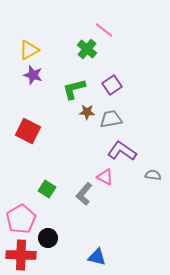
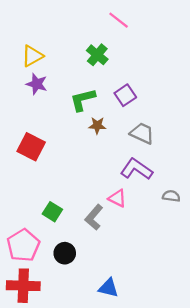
pink line: (104, 30) -> (119, 20), moved
gray trapezoid: (111, 119) -> (142, 133), moved, turned 35
black circle: (48, 238) -> (65, 253), moved

